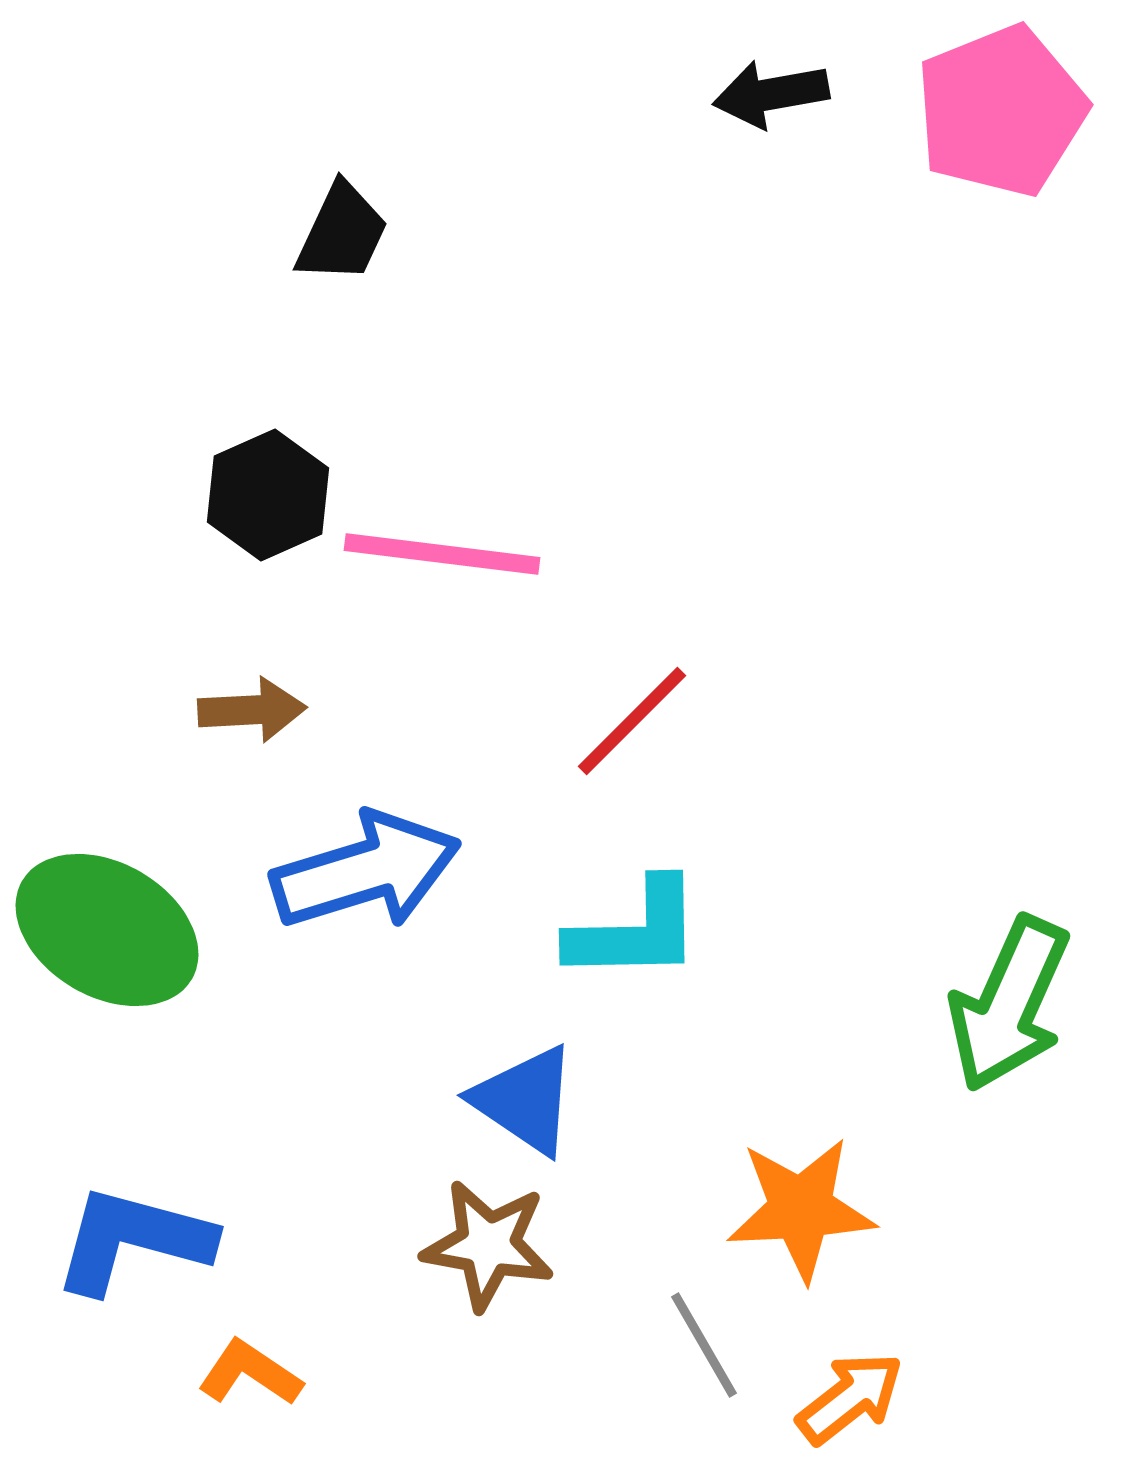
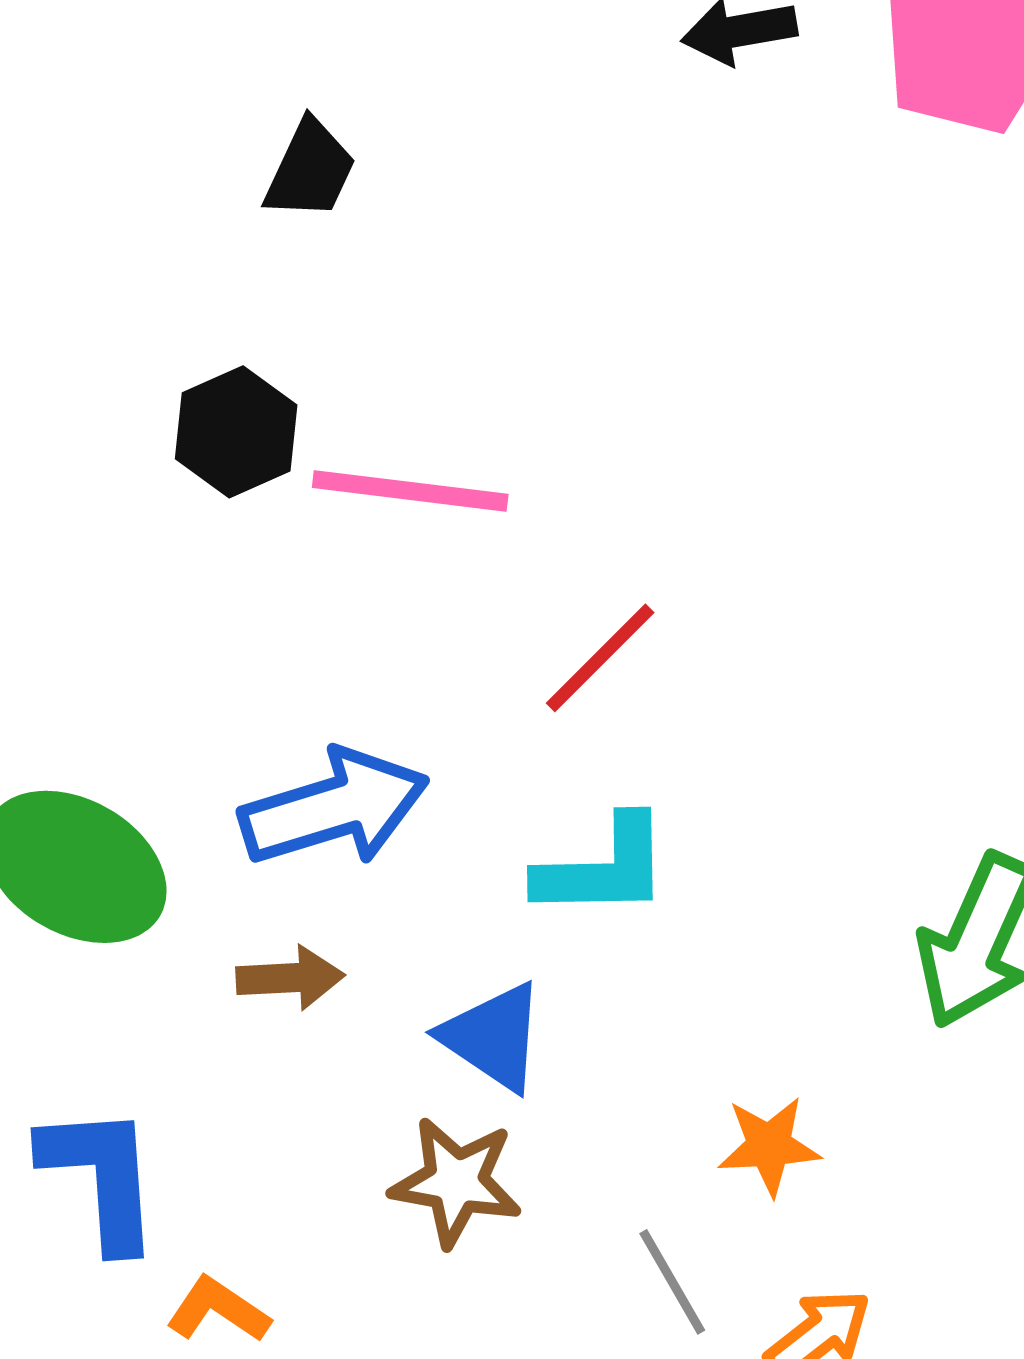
brown arrow: (252, 710) -> (290, 978), moved
orange star: (801, 1209) -> (769, 1146), size x0.7
blue L-shape: (133, 1240) -> (101, 1177), turned 71

